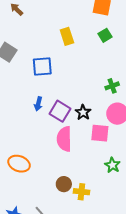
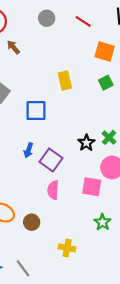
green cross: (112, 86) -> (109, 137), turned -32
black star: (83, 112) -> (86, 143), moved
pink semicircle: (64, 139) -> (53, 190), size x0.7
brown circle: (64, 184) -> (32, 222), moved

